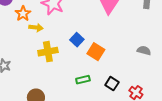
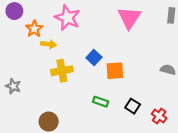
orange square: (96, 52) -> (115, 71), turned -36
green rectangle: (83, 80) -> (101, 102), turned 32

